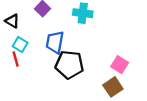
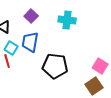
blue trapezoid: (55, 42) -> (30, 42), moved

